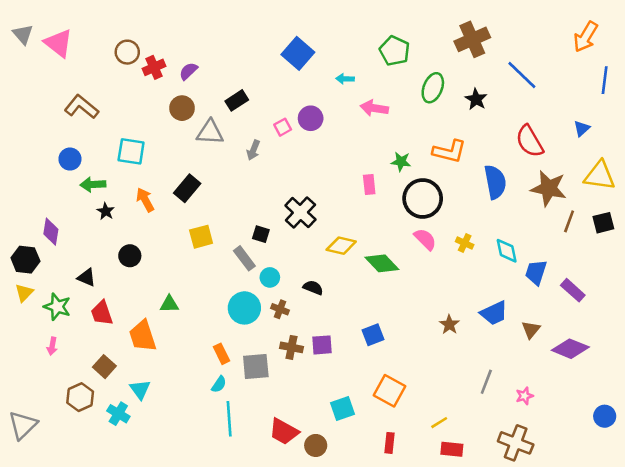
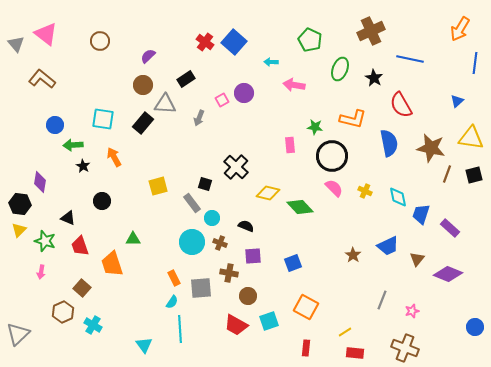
gray triangle: (23, 34) -> (16, 44), moved
red cross: (154, 67) -> (205, 42), moved, turned -30
blue line: (522, 75) -> (410, 59), turned -32
brown L-shape: (81, 107) -> (42, 79), moved
red semicircle: (530, 141) -> (401, 105), moved
black rectangle: (187, 188) -> (143, 123), moved
purple square: (322, 345) -> (253, 256), moved
cyan triangle: (140, 389) -> (144, 345), moved
red trapezoid: (284, 431) -> (236, 325), moved
brown circle: (316, 445) -> (248, 296), moved

